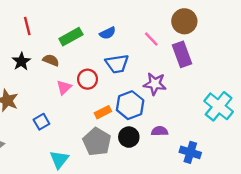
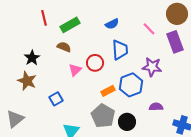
green rectangle: (71, 37) -> (70, 25), moved
black star: (21, 61) -> (32, 58), moved
blue trapezoid: (117, 64) -> (120, 50), turned -85
black circle: (129, 137) -> (127, 122), moved

